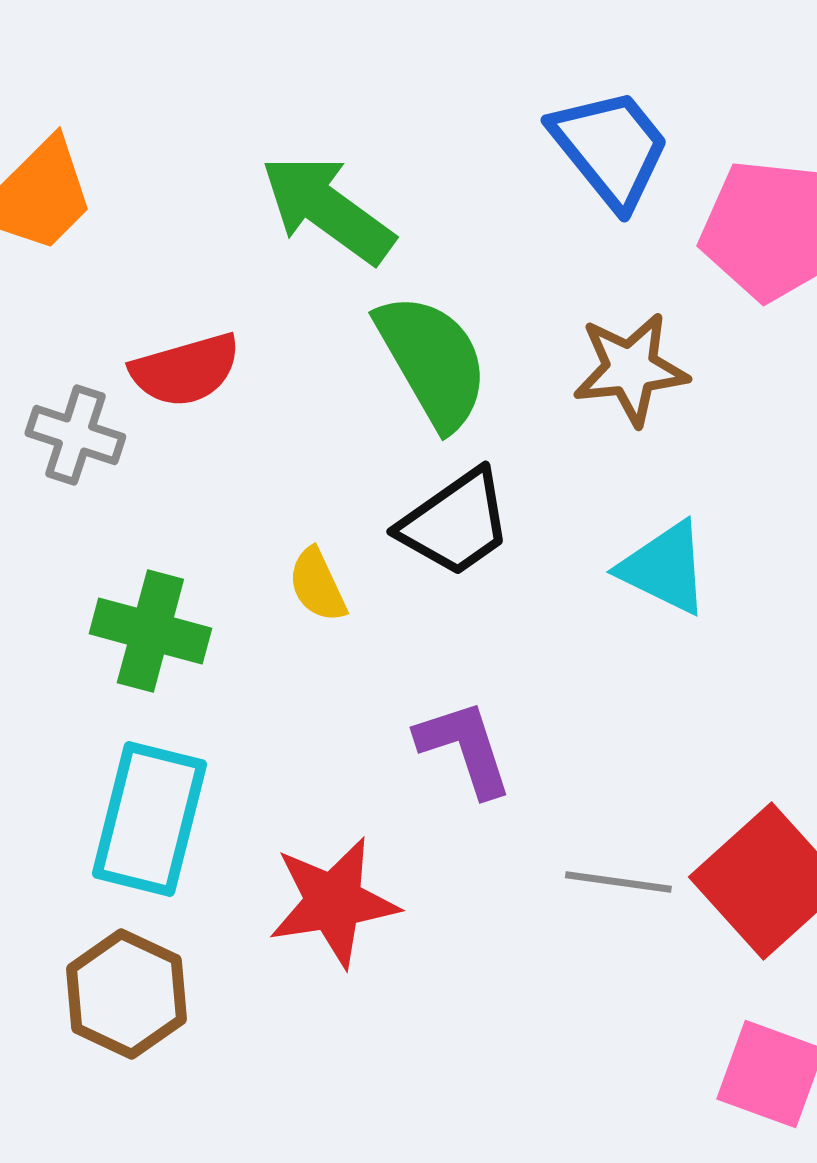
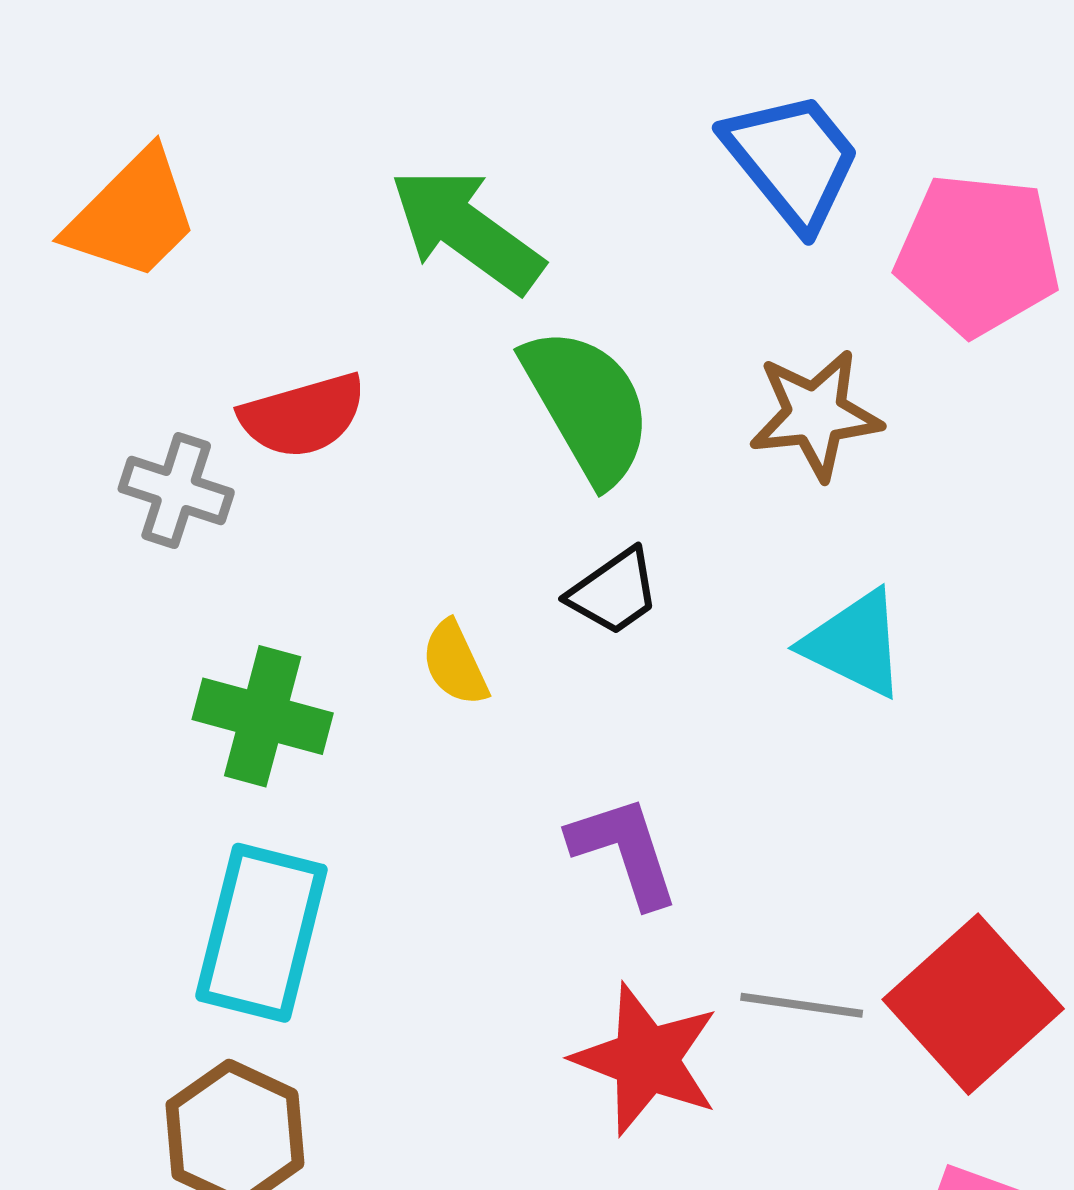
black trapezoid: (455, 523) -> (614, 592), size x0.7
red star: (333, 902) -> (646, 1059), moved, turned 30

